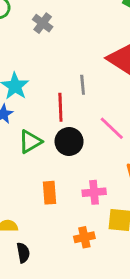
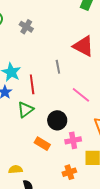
red line: (60, 107) -> (32, 84), moved
black circle: (69, 141) -> (57, 120), moved
orange rectangle: (49, 193) -> (42, 144), turned -49

